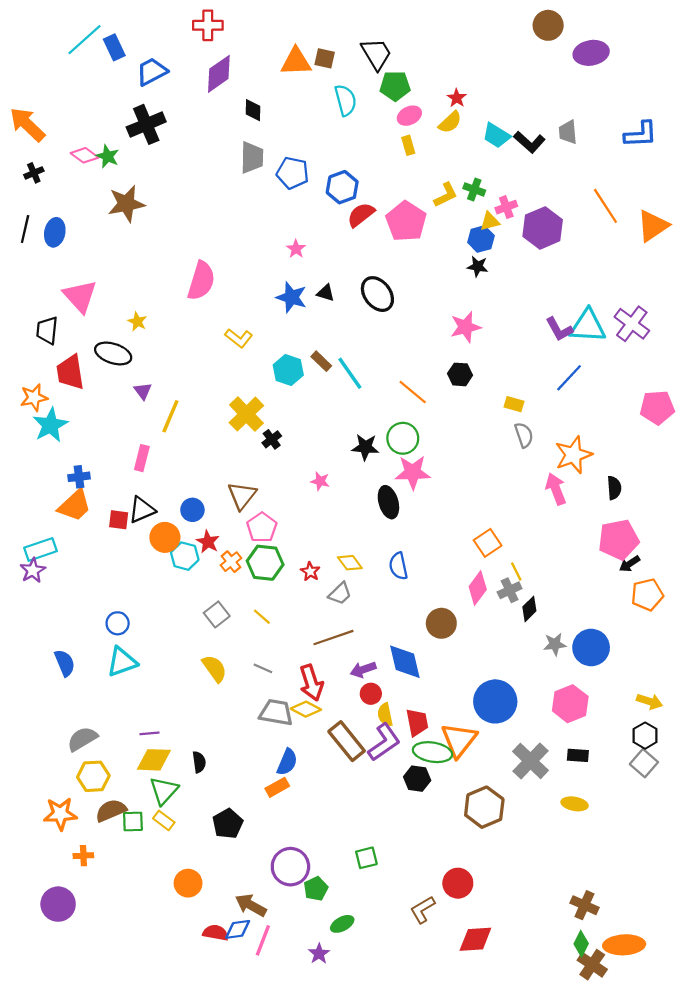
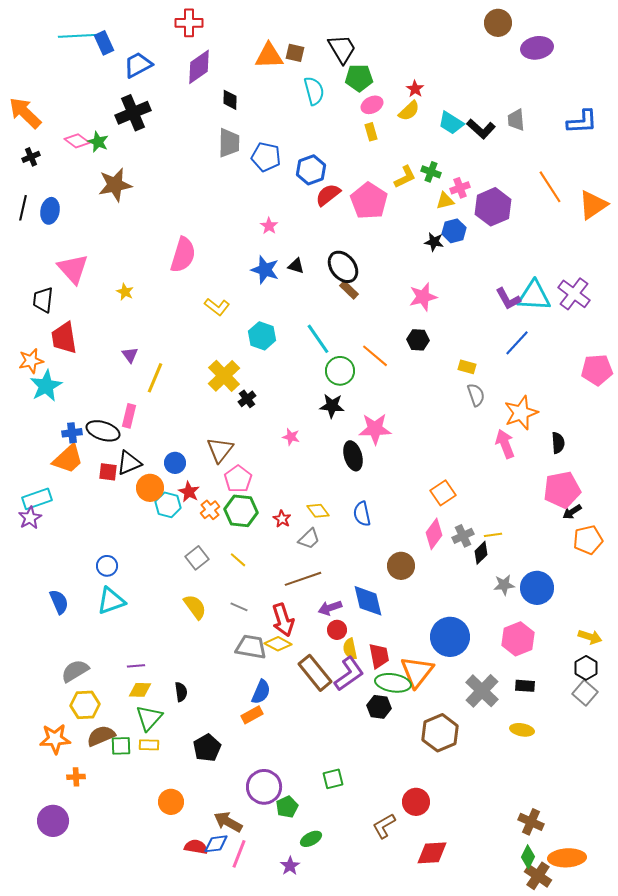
cyan line: (85, 40) -> (77, 36), turned 39
blue hexagon: (481, 239) -> (454, 231), moved
black ellipse: (113, 353) -> (103, 431), moved
brown rectangle: (321, 361) -> (349, 290), moved
green circle: (403, 438) -> (340, 371), moved
yellow line: (516, 572) -> (493, 535), moved, turned -72
yellow diamond: (154, 760) -> (140, 690), size x0.7
yellow rectangle: (164, 820) -> (149, 745), turned -36

